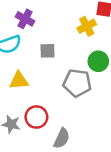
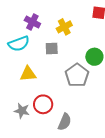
yellow cross: (87, 26) -> (64, 27), moved
gray pentagon: (77, 83) -> (77, 75), turned 30

